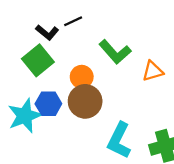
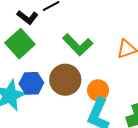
green L-shape: (115, 52) -> (78, 45), moved
orange circle: (82, 77) -> (98, 90), moved

